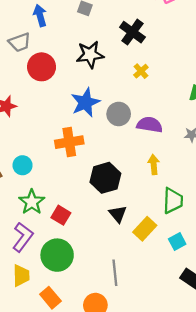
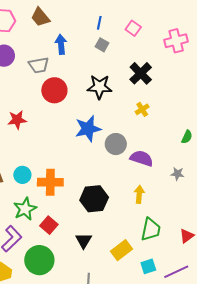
orange cross: (69, 142) -> (50, 182), moved
black triangle: (118, 214) -> (84, 241), moved

